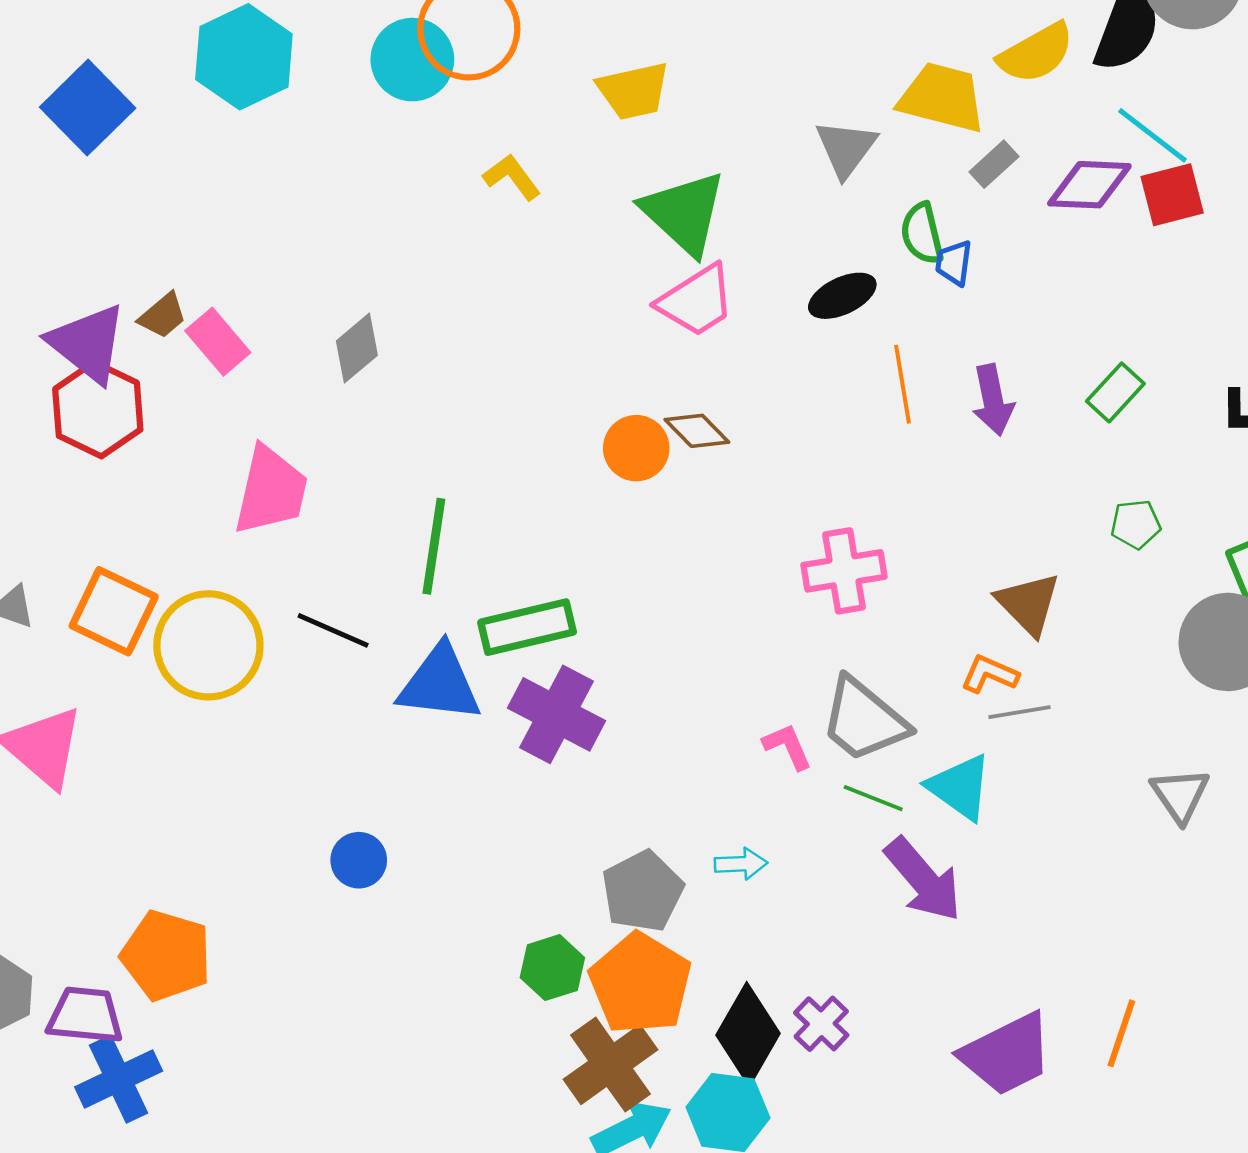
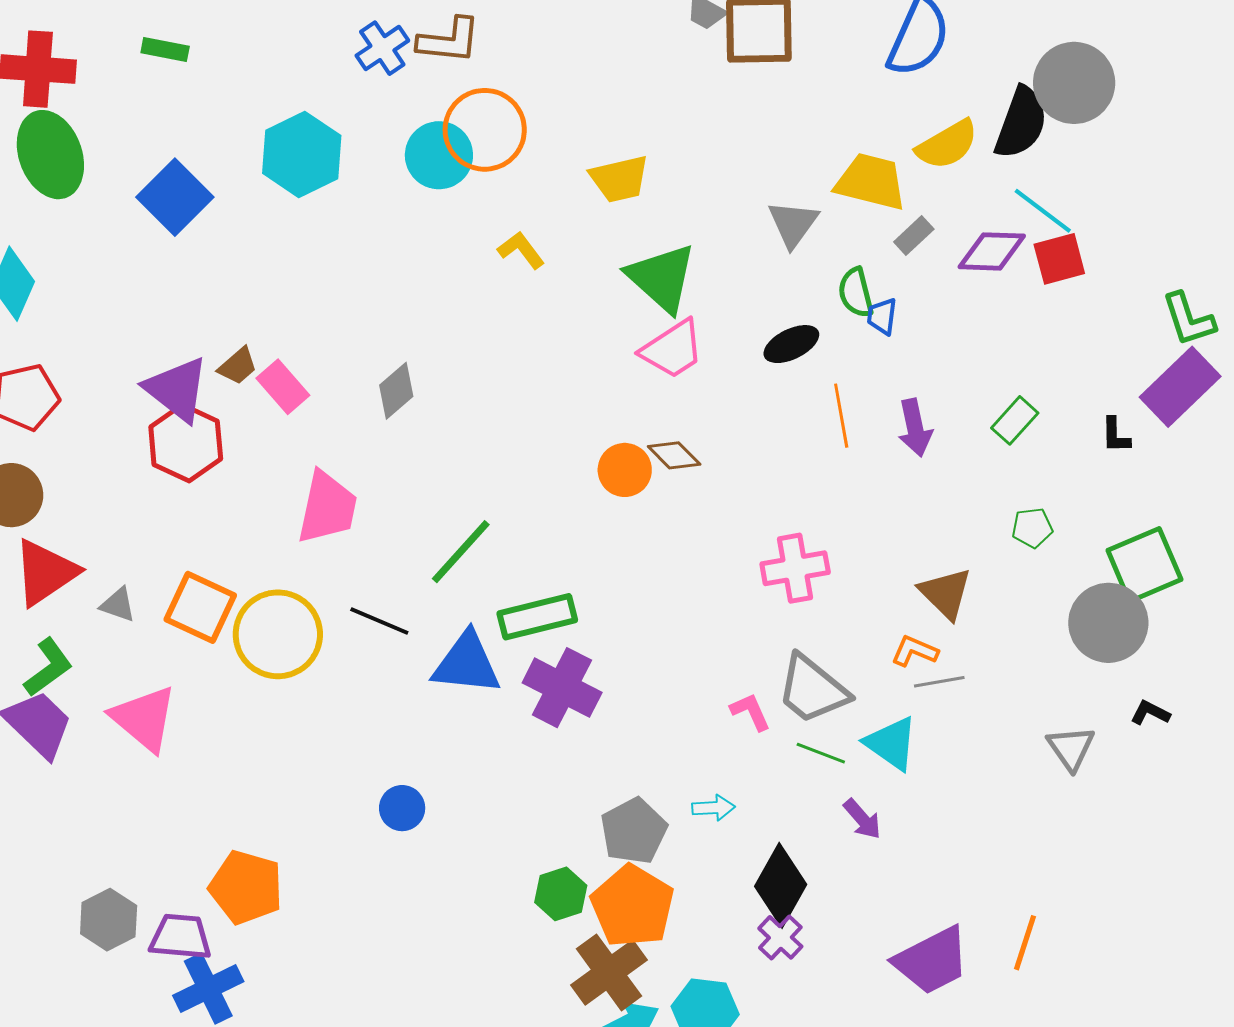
green line: (434, 546) -> (461, 552), turned 34
purple arrow: (923, 880) -> (862, 819), size x0.6
black diamond: (748, 1034) -> (781, 885), moved

